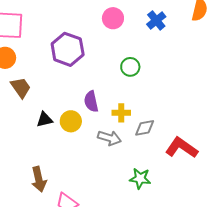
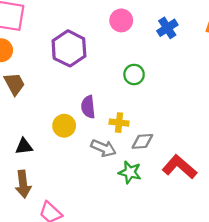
black triangle: (45, 120) -> (24, 146), moved
green star: (140, 178) -> (130, 172), moved

